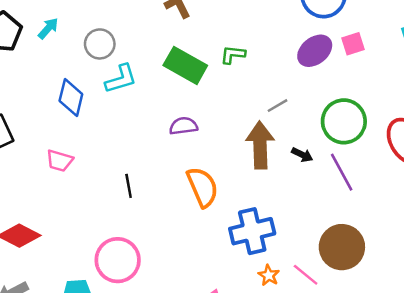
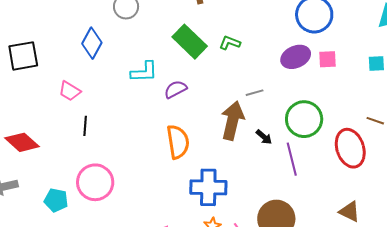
cyan L-shape: (121, 79) -> (144, 72), moved
purple semicircle: (183, 126) -> (176, 89), turned -35
black line: (129, 186) -> (85, 126), moved

